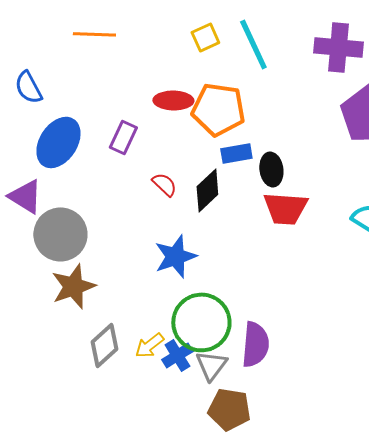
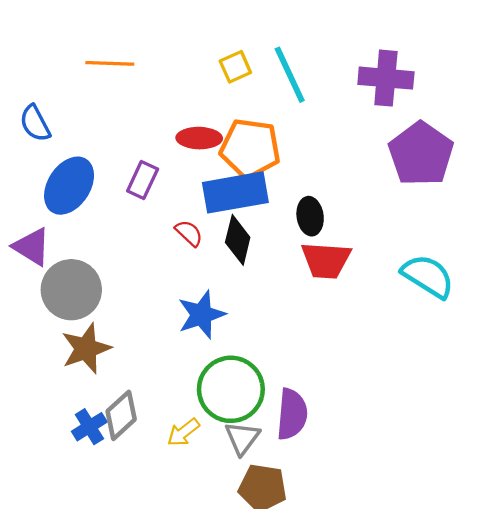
blue rectangle: (236, 153) -> (235, 192), moved, size x1.8
black diamond: (207, 190) -> (238, 240), turned -33
yellow arrow: (149, 345) -> (183, 432), moved
blue cross: (177, 355) -> (89, 427), moved

